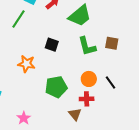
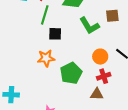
green line: (18, 19) -> (45, 15), moved
orange star: (26, 64) -> (46, 58), moved
brown triangle: (75, 114) -> (97, 94), turned -32

